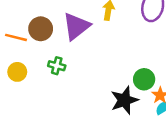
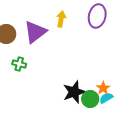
green circle: (144, 79) -> (90, 99), moved

